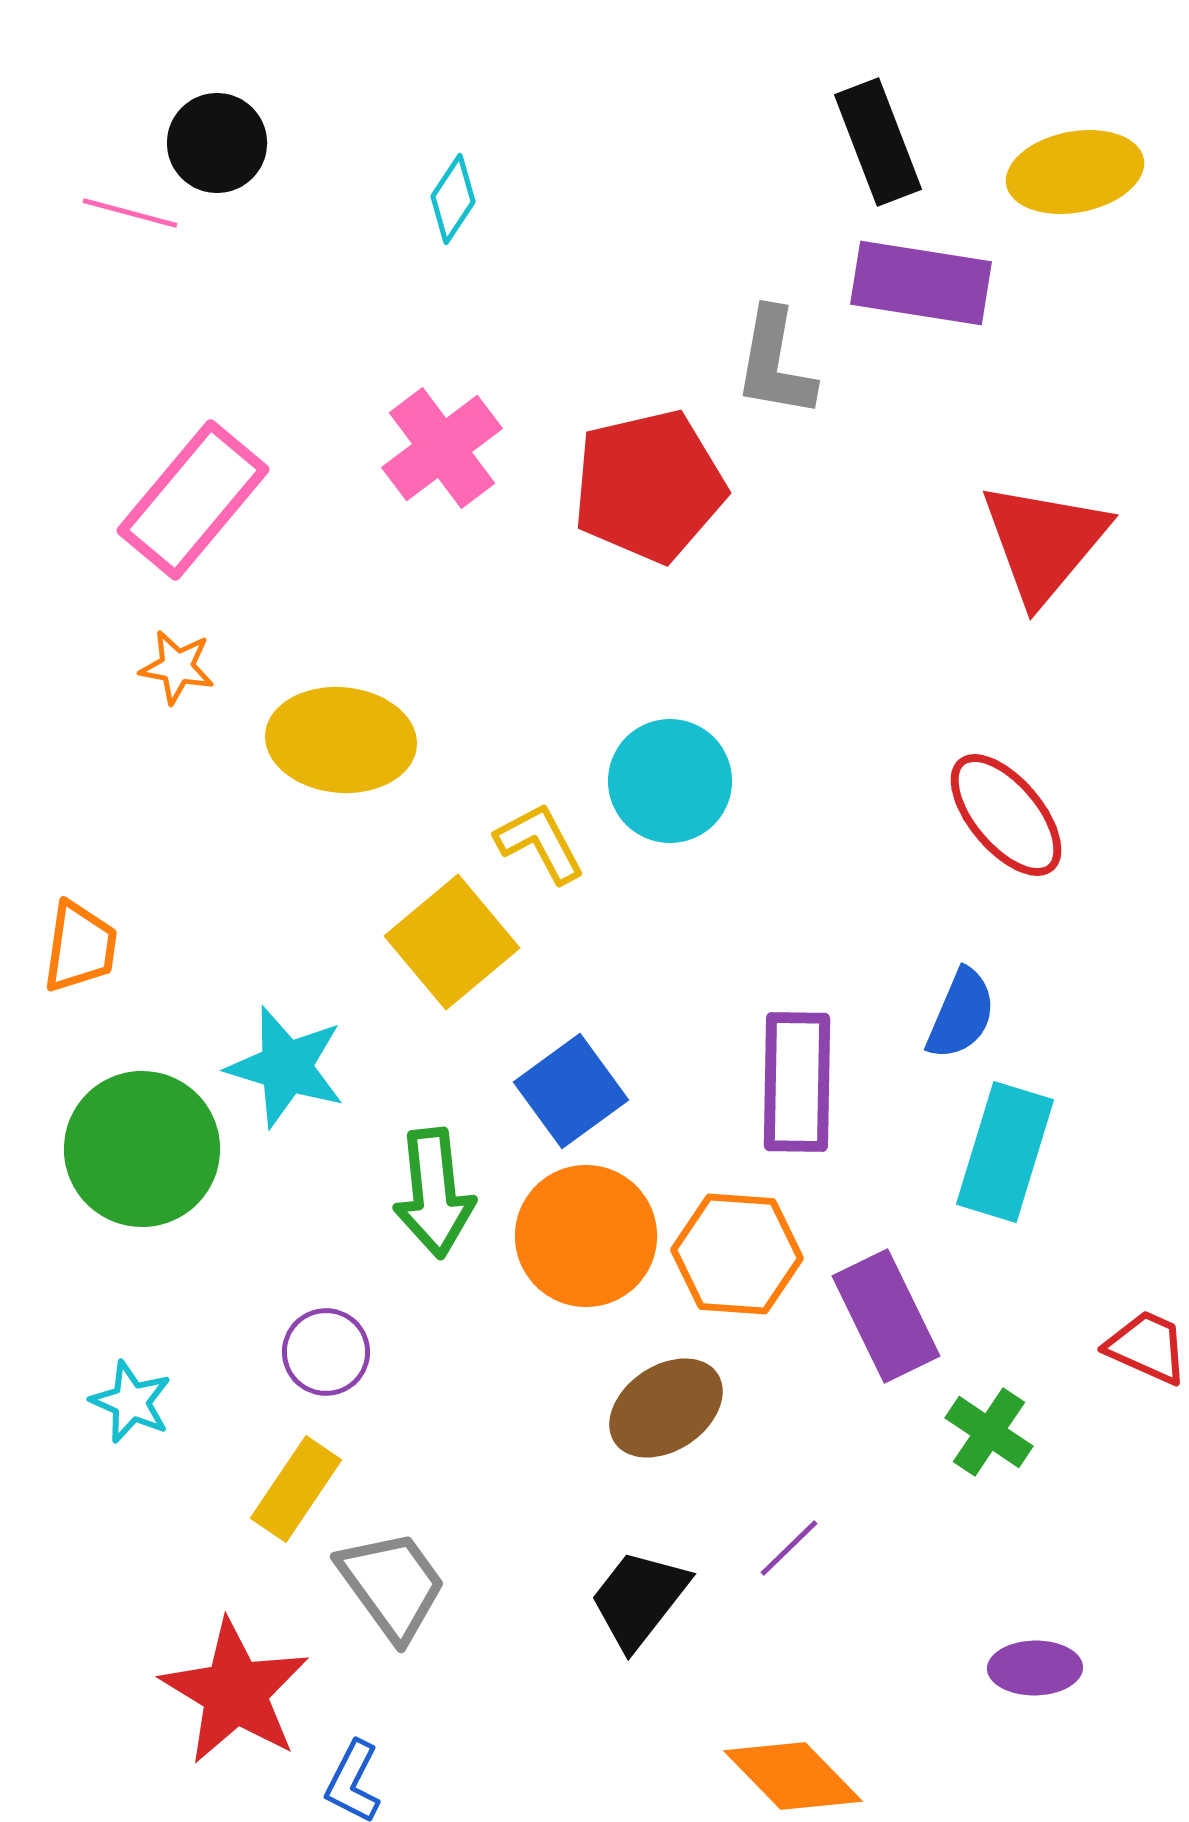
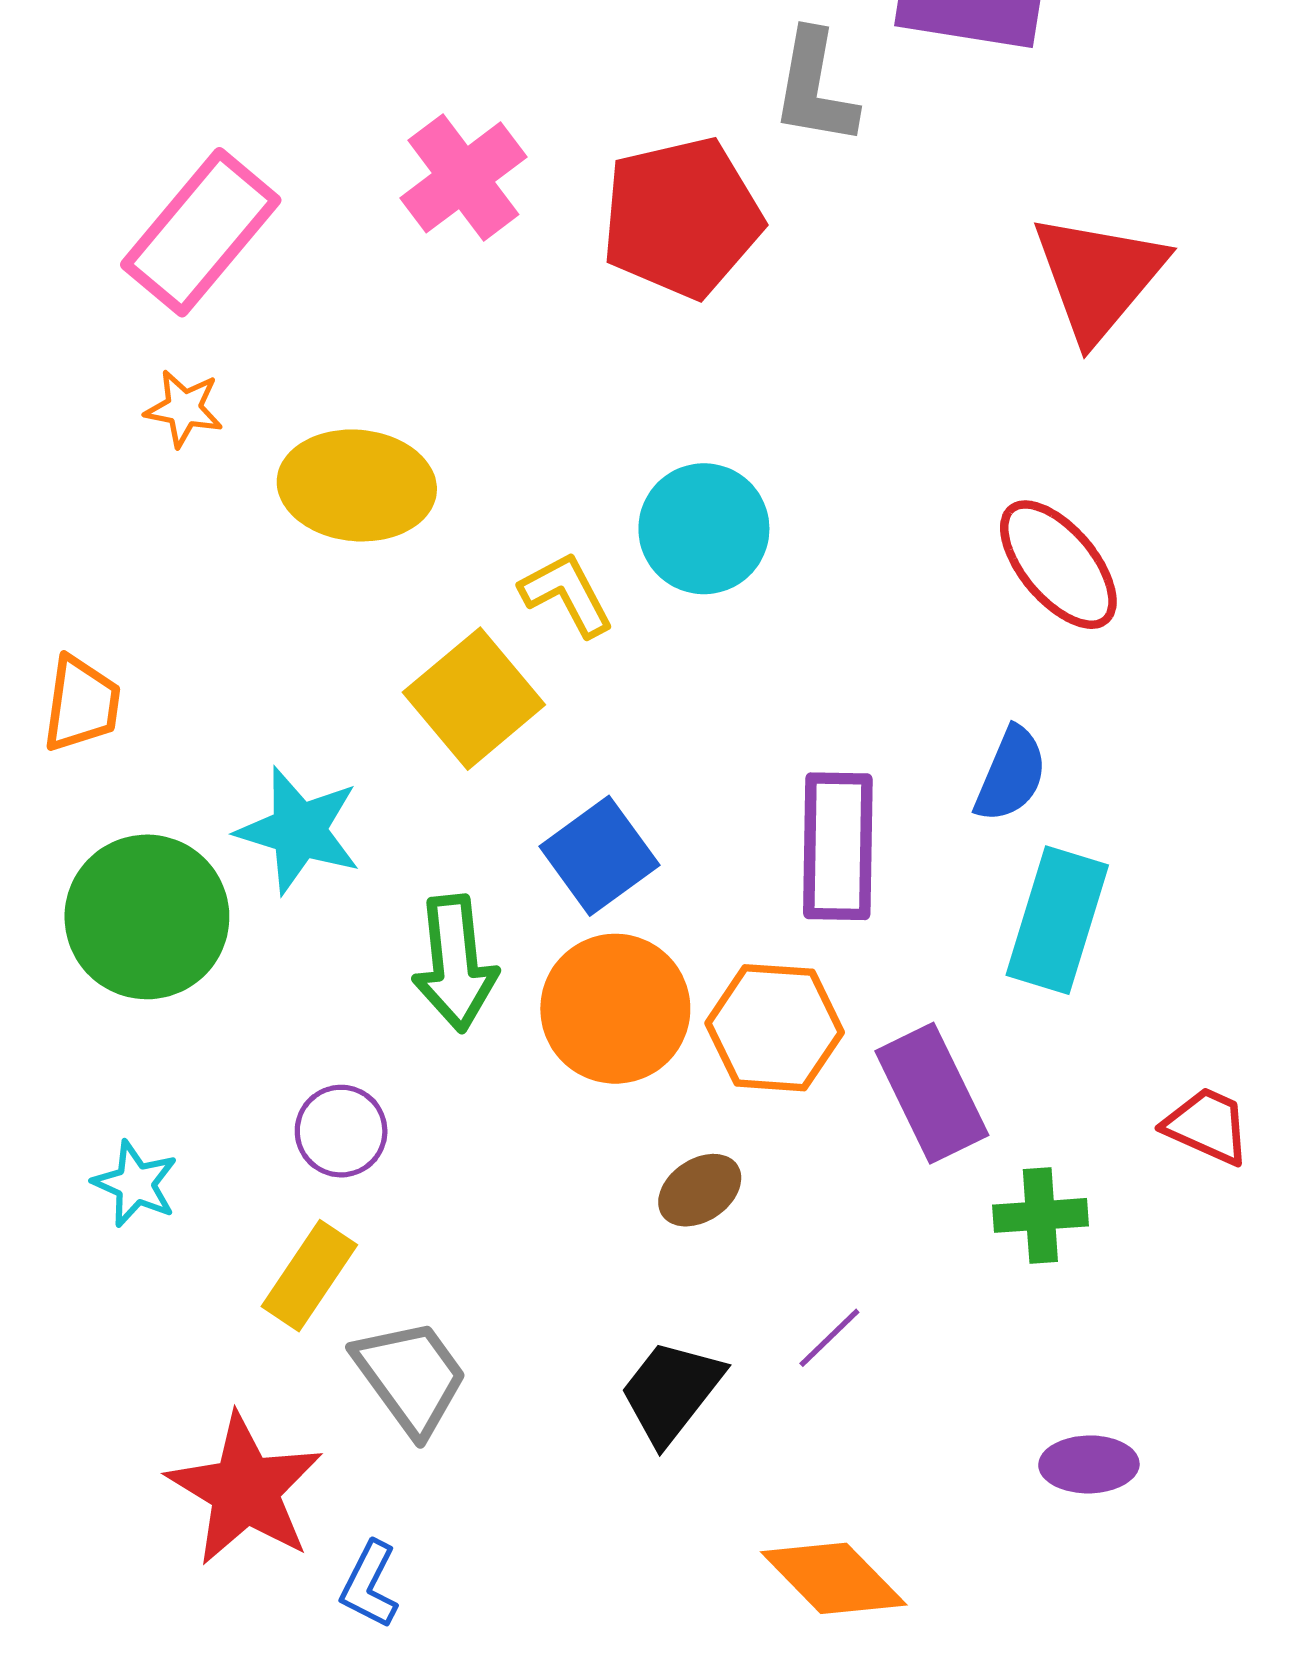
brown ellipse: (666, 1408) -> (700, 1190), size x0.7
green cross: (989, 1432) -> (1040, 1215), turned -38

